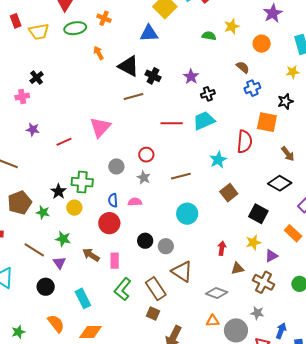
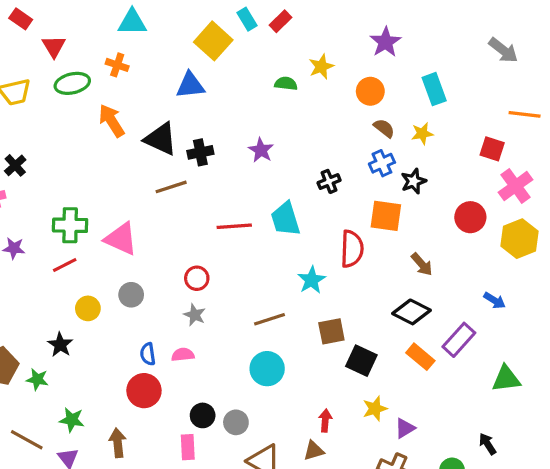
orange arrow: (98, 53) -> (112, 121), size x1.5
brown semicircle: (243, 67) -> (384, 128), moved
black cross: (153, 76) -> (200, 152), turned -35
blue cross: (252, 88) -> (382, 163), moved
black cross: (208, 94) -> (329, 181), moved
cyan trapezoid: (204, 121) -> (285, 219), turned -80
pink triangle: (100, 127) -> (121, 239), turned -45
gray circle: (116, 166) -> (131, 295), moved
brown line: (181, 176) -> (269, 319), moved
green cross: (82, 182) -> (70, 225), moved
brown square: (229, 193) -> (331, 331), turned 30
yellow circle: (74, 208) -> (88, 308), moved
black square: (258, 214) -> (361, 361), moved
orange rectangle: (293, 233) -> (420, 357), moved
brown arrow: (91, 255) -> (118, 443), turned 54
pink rectangle: (115, 261) -> (188, 447), moved
brown triangle: (237, 268) -> (314, 451), moved

